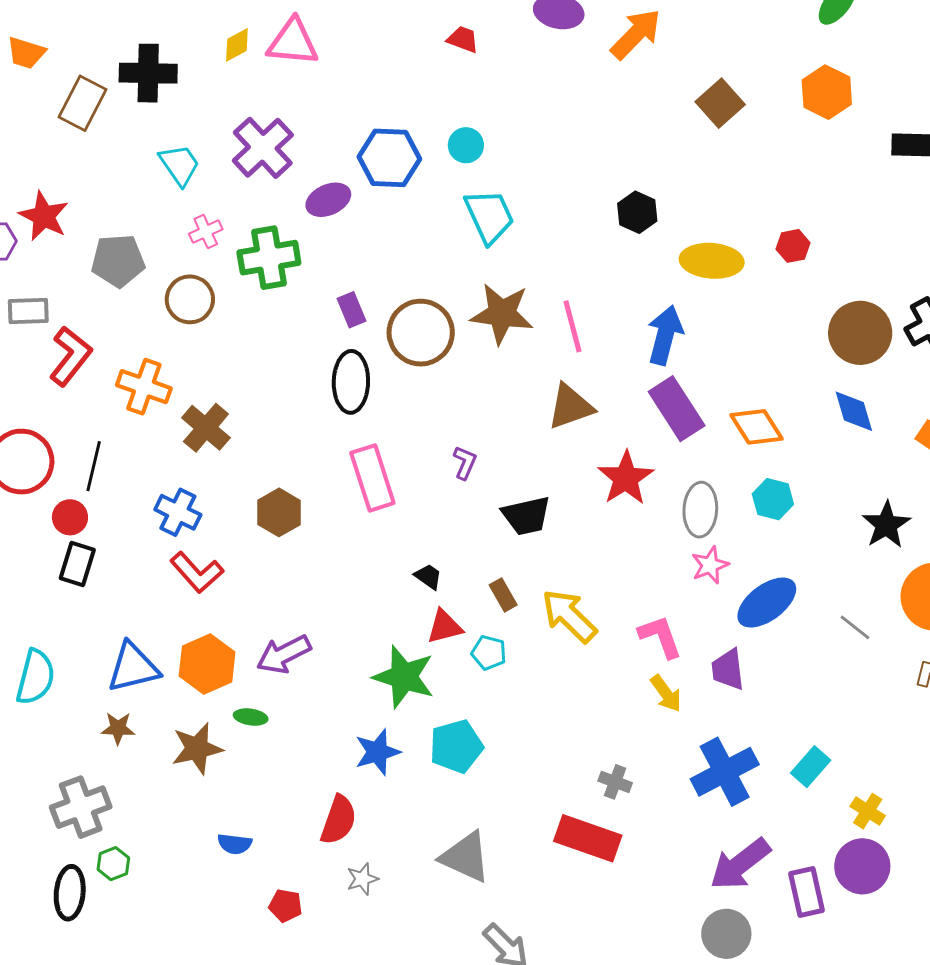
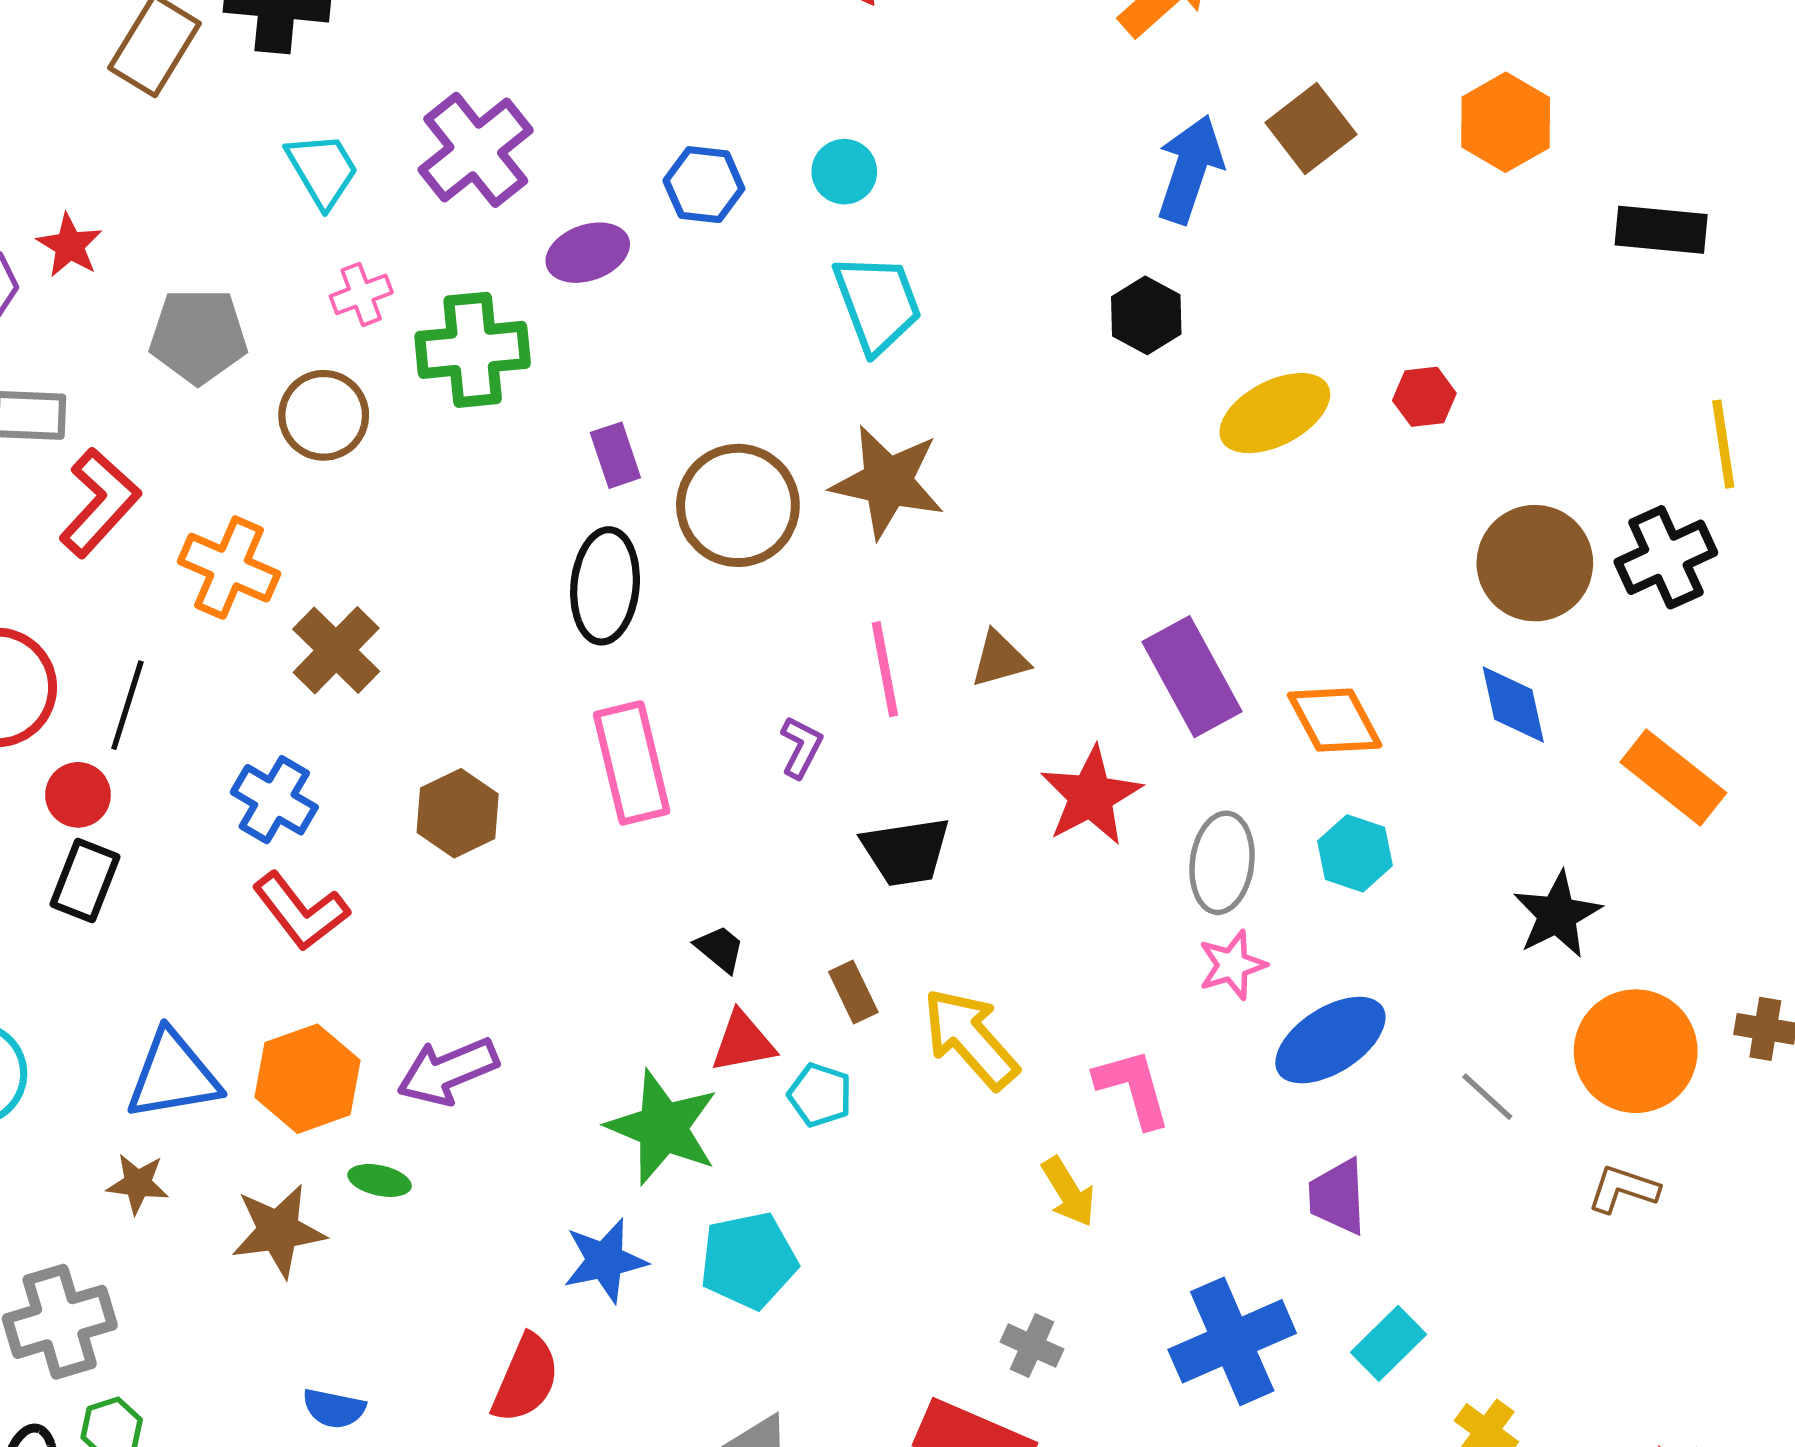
blue hexagon: (389, 158) -> (704, 185), size x0.7
red star: (44, 216) -> (70, 245), size x0.7
yellow ellipse: (712, 261) -> (1275, 413), turned -36
pink line: (573, 326) -> (885, 669), moved
blue arrow: (665, 335) -> (1190, 169), moved
brown triangle: (570, 407) -> (1000, 659), size x0.7
purple trapezoid: (728, 669) -> (1338, 1197), moved
yellow arrow: (666, 693) -> (1068, 1192), moved

